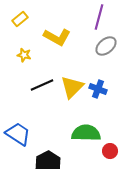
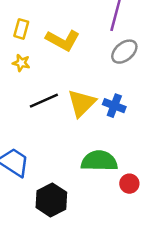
yellow rectangle: (20, 19) -> (21, 29), moved, turned -35

